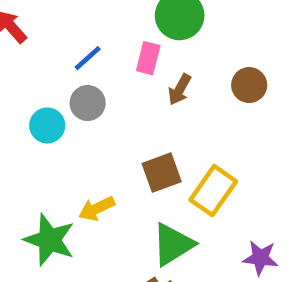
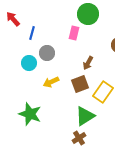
blue line: (88, 58) -> (32, 33), moved, turned -32
brown arrow: (180, 90) -> (88, 63), moved
yellow arrow: (97, 208) -> (51, 82), moved

